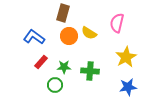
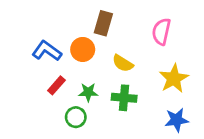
brown rectangle: (63, 13) -> (103, 23), moved
yellow semicircle: (89, 33) -> (123, 63), moved
orange circle: (69, 36) -> (83, 49), moved

